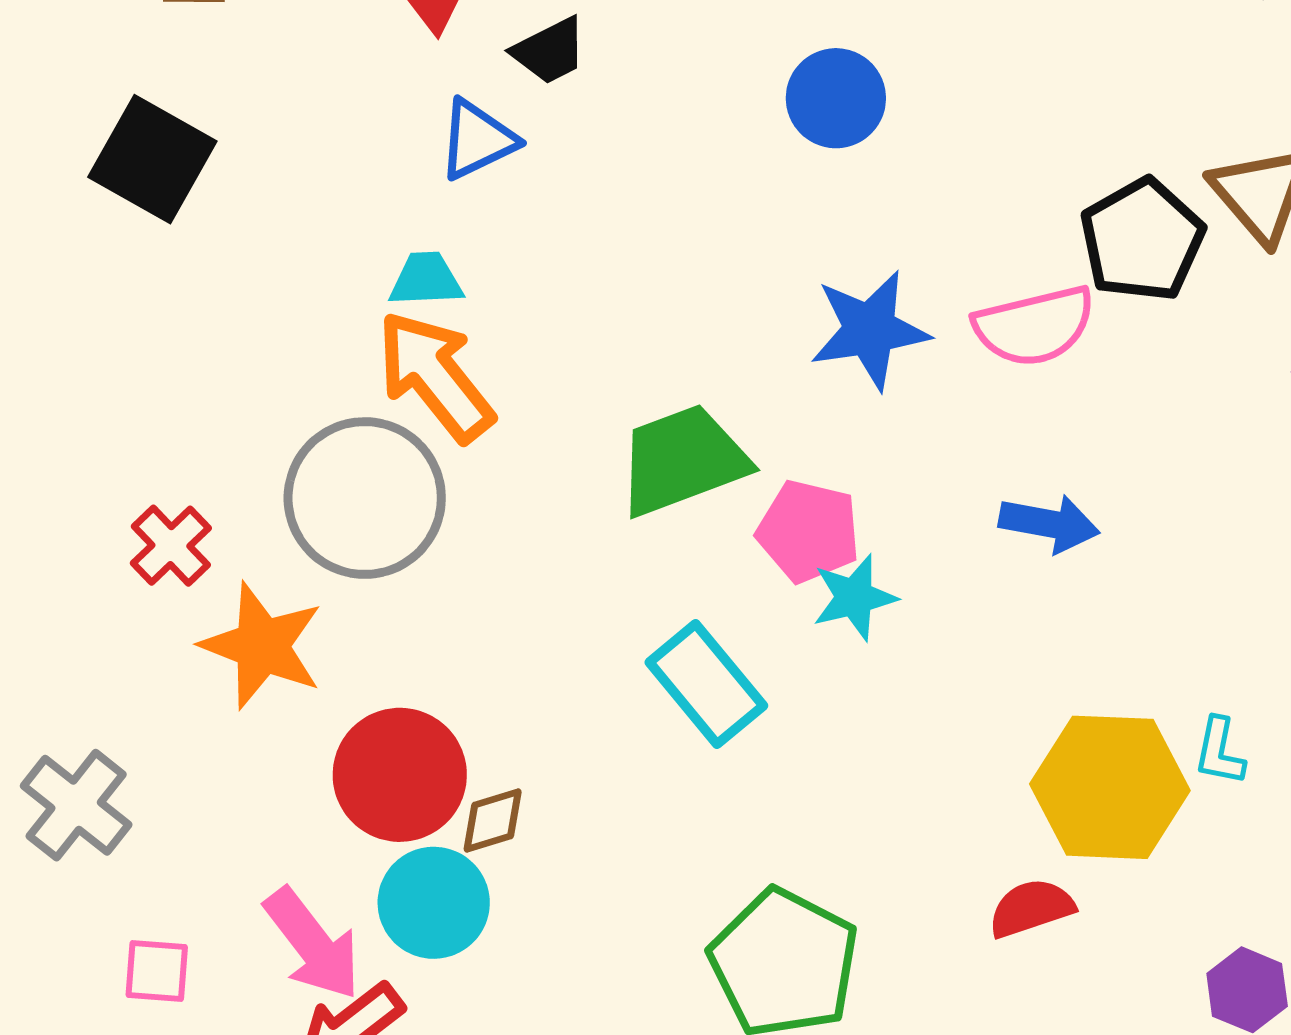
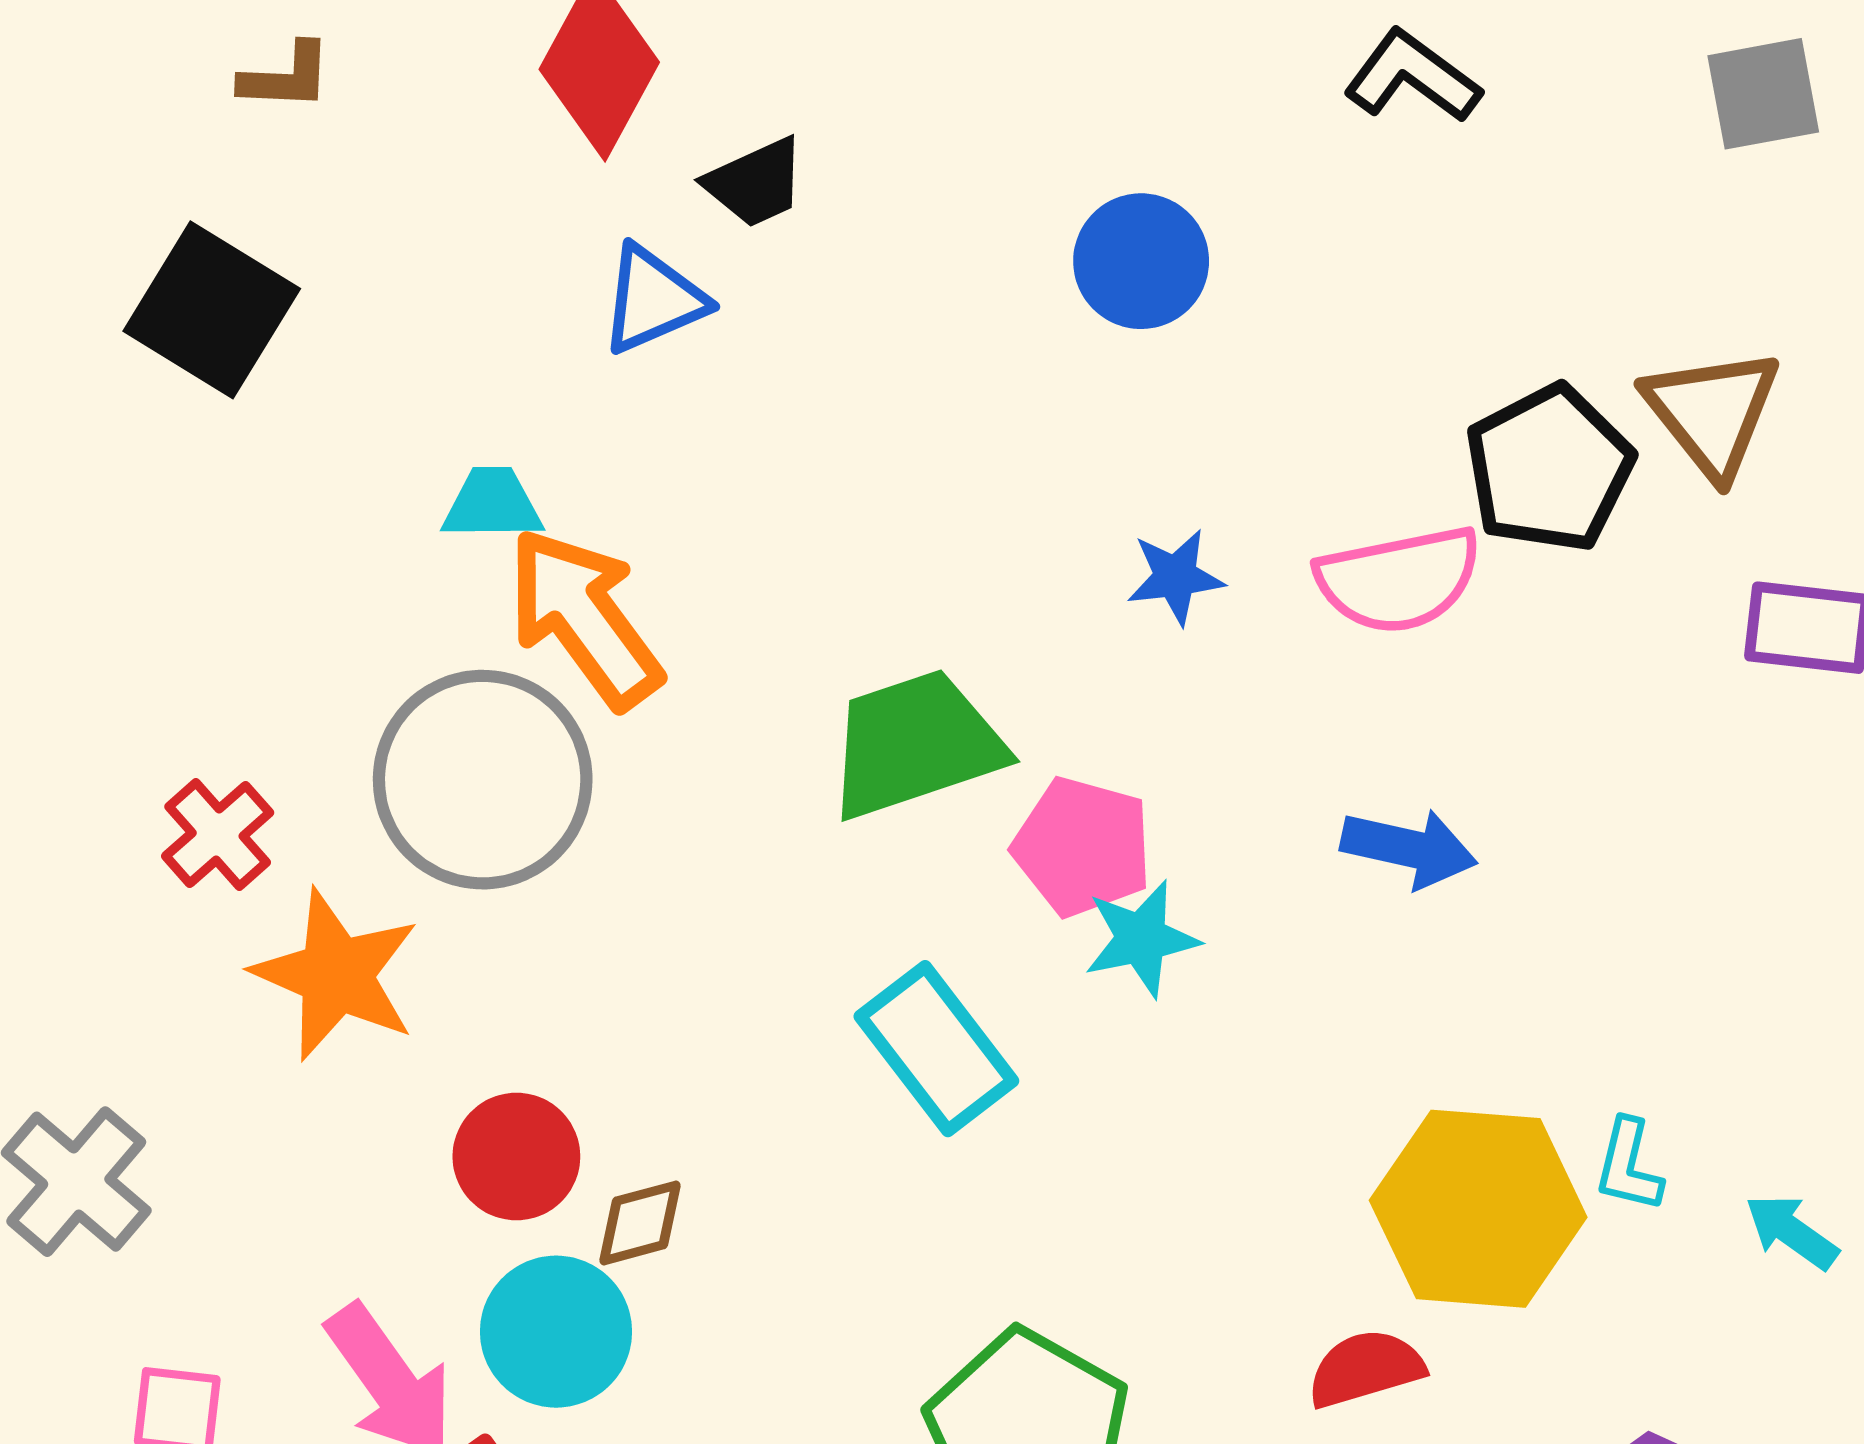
cyan trapezoid: (426, 280) -> (492, 504), moved
blue star: (870, 330) -> (1175, 577), size x0.6
red circle: (400, 775) -> (516, 1156), size x0.7

